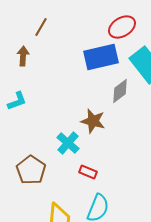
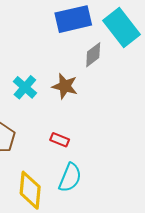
cyan cross: (68, 143) -> (25, 87), moved

